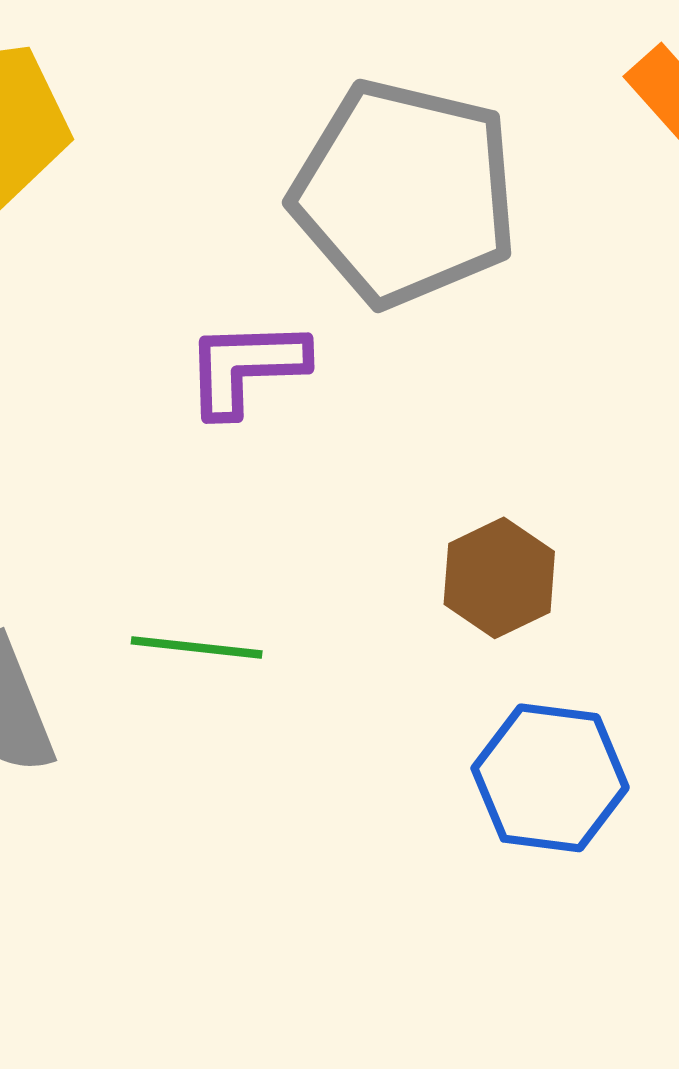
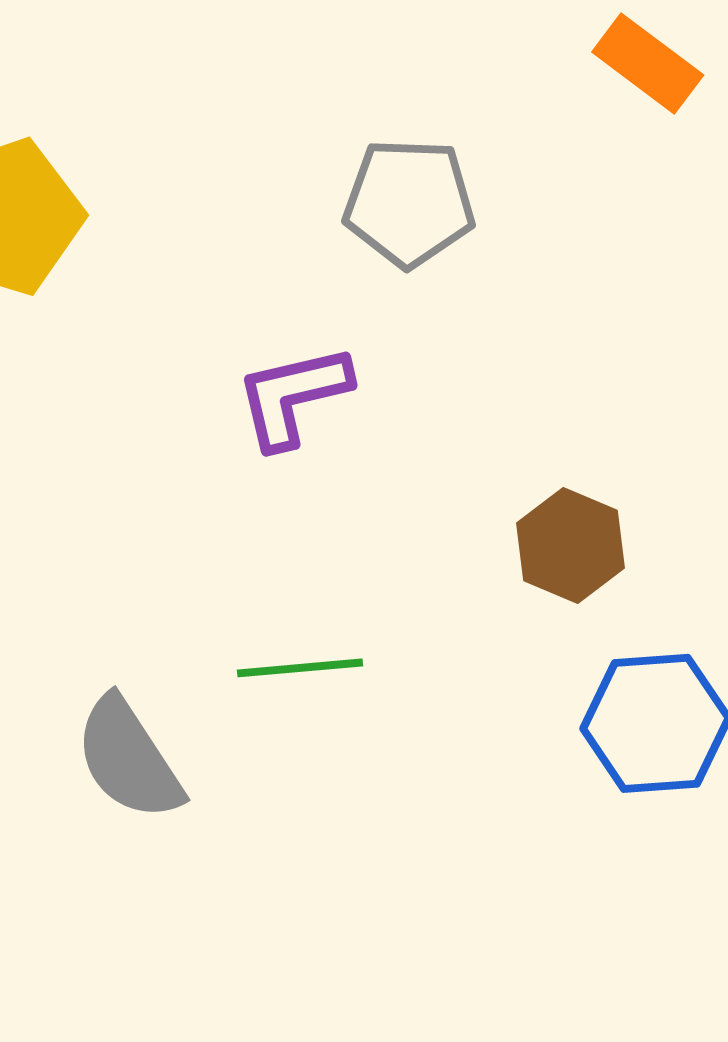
gray pentagon: (405, 193) -> (409, 203), size x0.6

